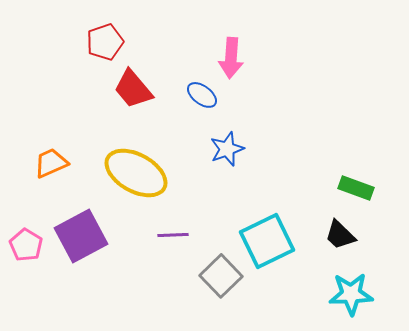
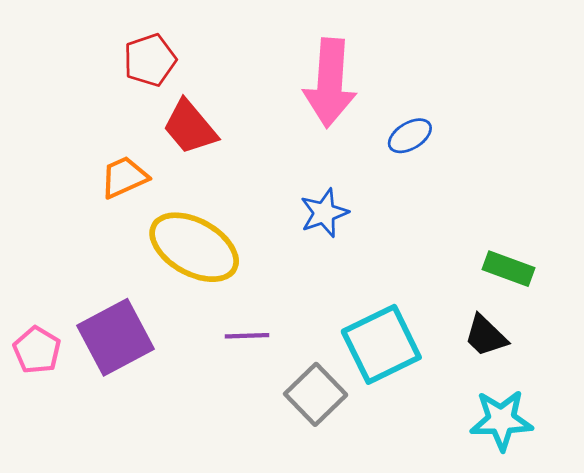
pink arrow: (231, 58) -> (330, 83), size x1.5
blue ellipse: (202, 95) -> (410, 136), moved, turned -68
orange trapezoid: (51, 163) -> (124, 177), moved

